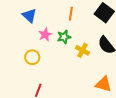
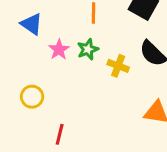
yellow circle: (32, 57) -> (32, 97), moved

